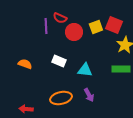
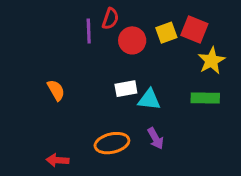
red semicircle: (60, 18) -> (110, 19), turned -96
white rectangle: (59, 61) -> (126, 89), moved, turned -32
orange semicircle: (25, 64) -> (56, 90), turned 40

